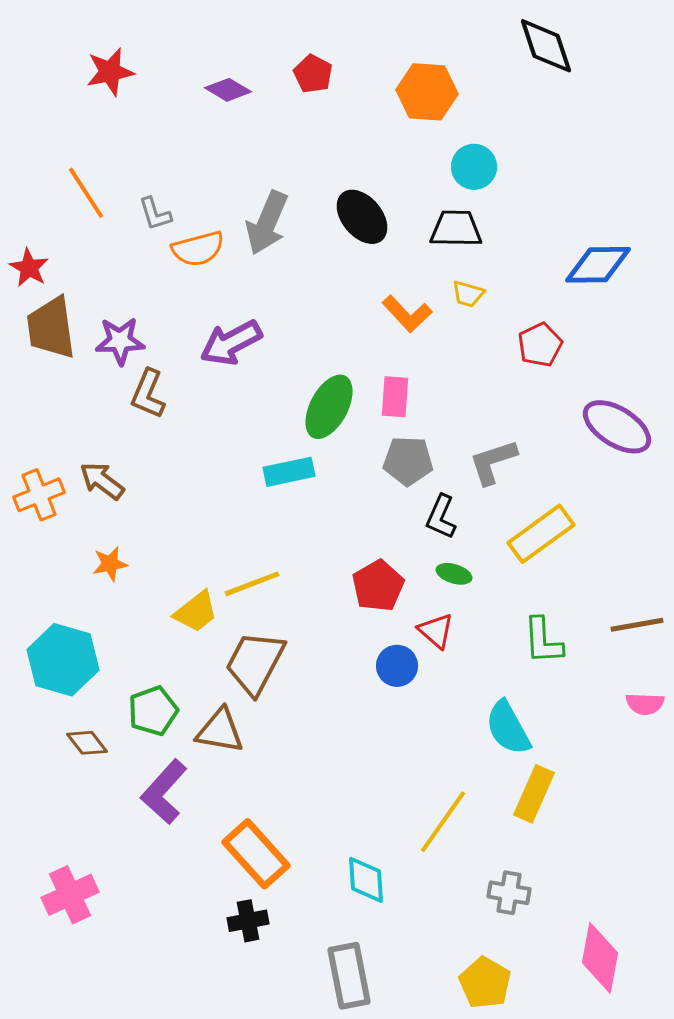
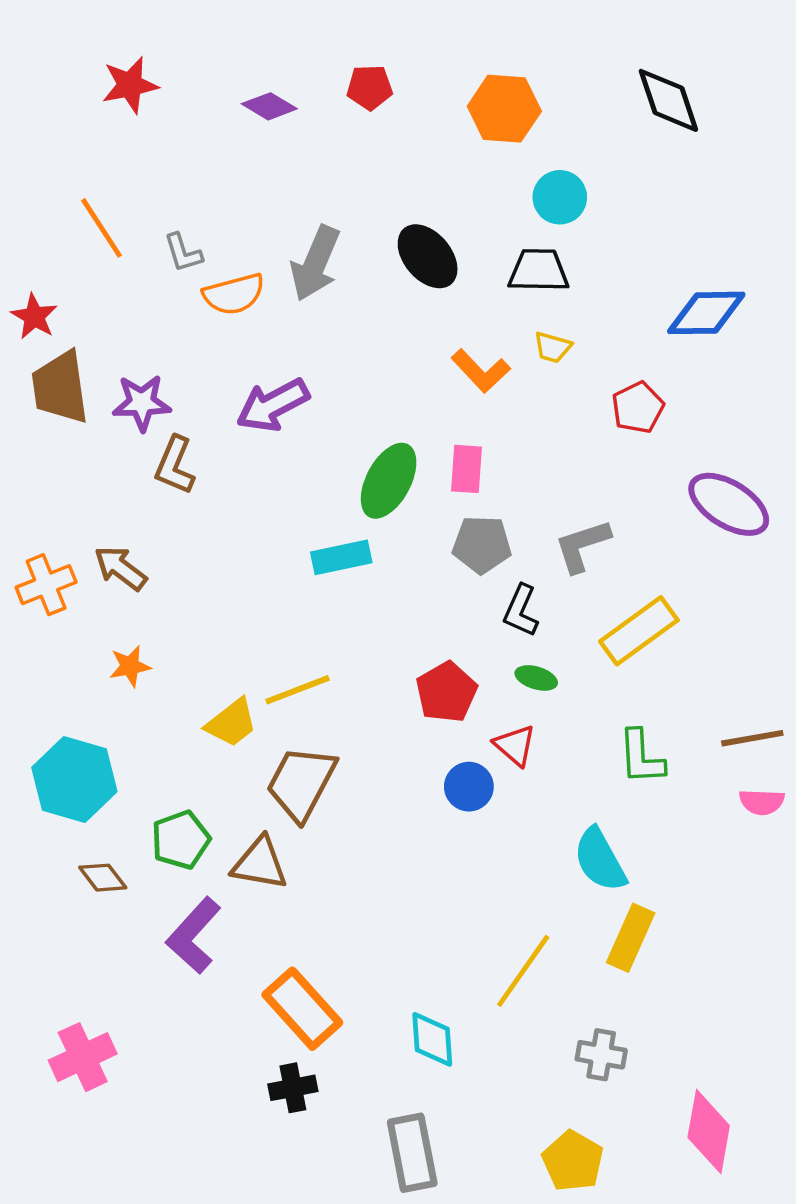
black diamond: (546, 46) -> (668, 100), moved
red pentagon: (313, 74) -> (370, 87), turned -30
pink semicircle: (645, 704) -> (762, 802), moved

